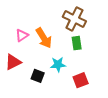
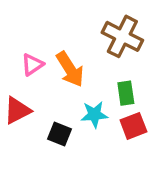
green rectangle: (77, 43) -> (126, 93), moved
red square: (81, 80) -> (133, 126), moved

